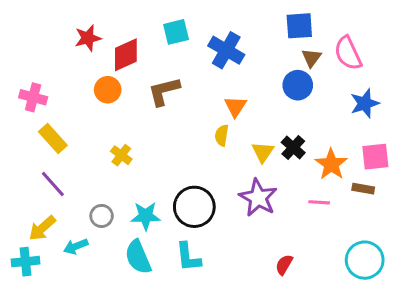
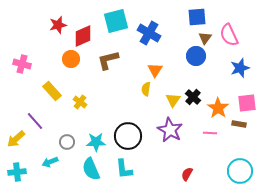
cyan square: (176, 32) -> (116, 21), size x1.4
yellow rectangle: (53, 138) -> (52, 91), moved
yellow arrow: (42, 228) -> (16, 139), moved

